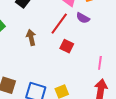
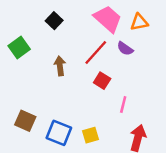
pink line: (100, 63) -> (123, 105), moved

